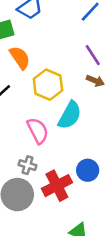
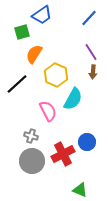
orange semicircle: (20, 58) -> (34, 54), turned -114
brown arrow: (95, 81) -> (93, 72), turned 72
gray cross: (28, 165) -> (31, 136), moved

